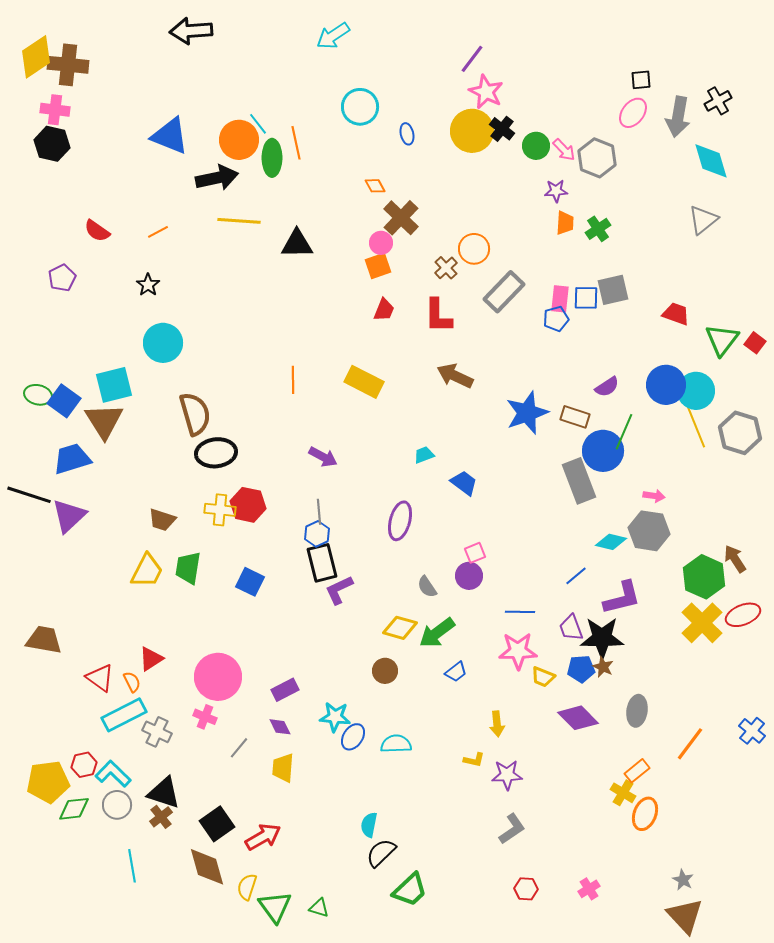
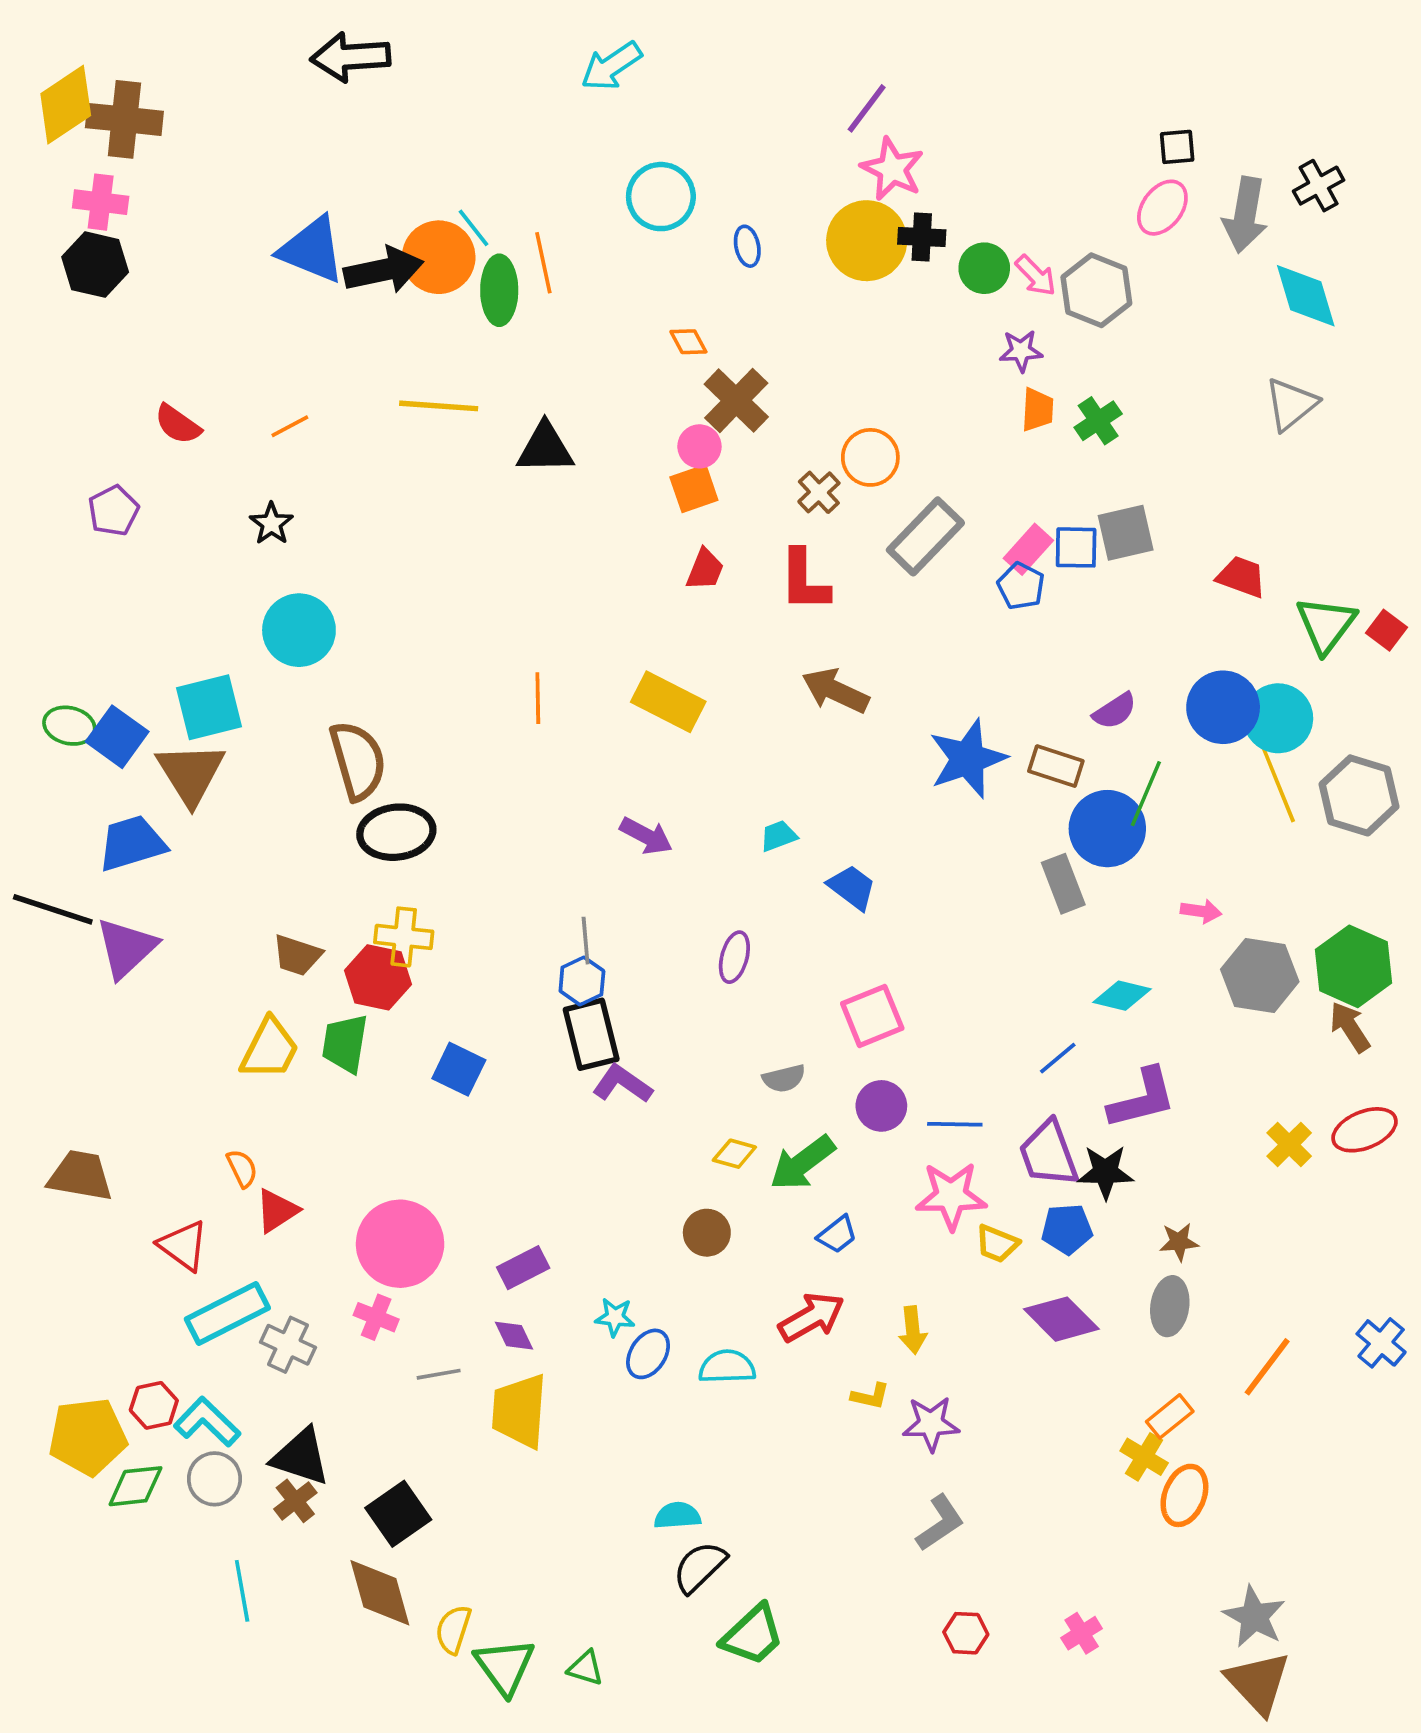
black cross: (502, 129) -> (922, 237), turned -35
black arrow: (217, 178) -> (383, 270), moved
pink rectangle: (560, 299) -> (1028, 549), turned 36
blue pentagon: (556, 319) -> (1021, 586), turned -30
purple arrow: (323, 457) -> (646, 836), moved
gray rectangle: (579, 481) -> (1063, 884), size x0.7
red hexagon: (248, 505) -> (378, 977), moved
purple ellipse: (400, 521) -> (734, 957), size x0.7
gray hexagon: (649, 531) -> (1260, 975), moved
pink square: (475, 553) -> (872, 1016), size x1.6
purple circle: (469, 576) -> (881, 1106), moved
green hexagon: (704, 577) -> (1353, 966), moved
gray semicircle: (427, 587) -> (784, 1078), turned -70
purple L-shape: (339, 590) -> (622, 1084), turned 60
yellow cross: (702, 623) -> (1289, 1145), size x0.6
yellow diamond: (400, 628) -> (734, 1154), size x0.7
purple trapezoid: (571, 628) -> (1049, 1154), size x1.4
black star: (602, 638) -> (1105, 1172), size x0.7
brown star: (603, 667) -> (1179, 1242), moved, turned -30
orange semicircle: (132, 682) -> (242, 1168), moved
cyan star: (335, 717) -> (615, 1317), size x0.7
gray line: (239, 748) -> (439, 1374), turned 40
yellow trapezoid: (283, 768) -> (519, 1411), size x1.4
cyan semicircle: (369, 825) -> (677, 1516), turned 75
red arrow: (263, 837) -> (812, 1317), moved
gray star: (683, 880) -> (1254, 1617), size x1.6

